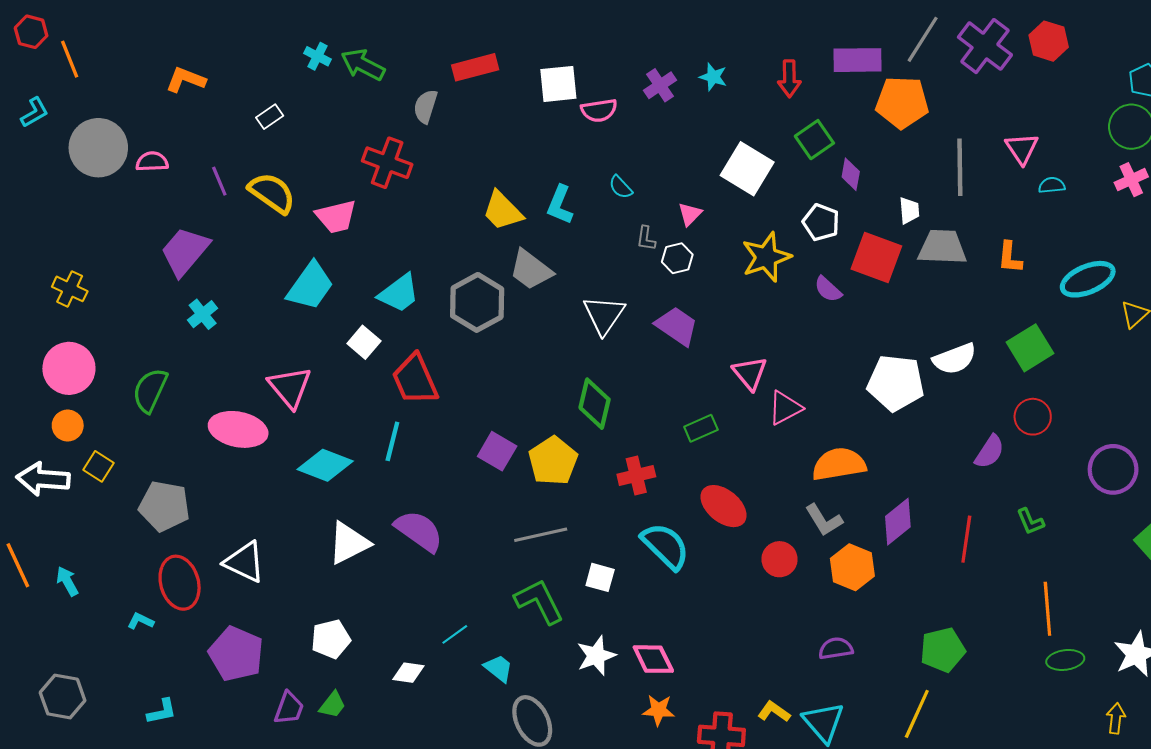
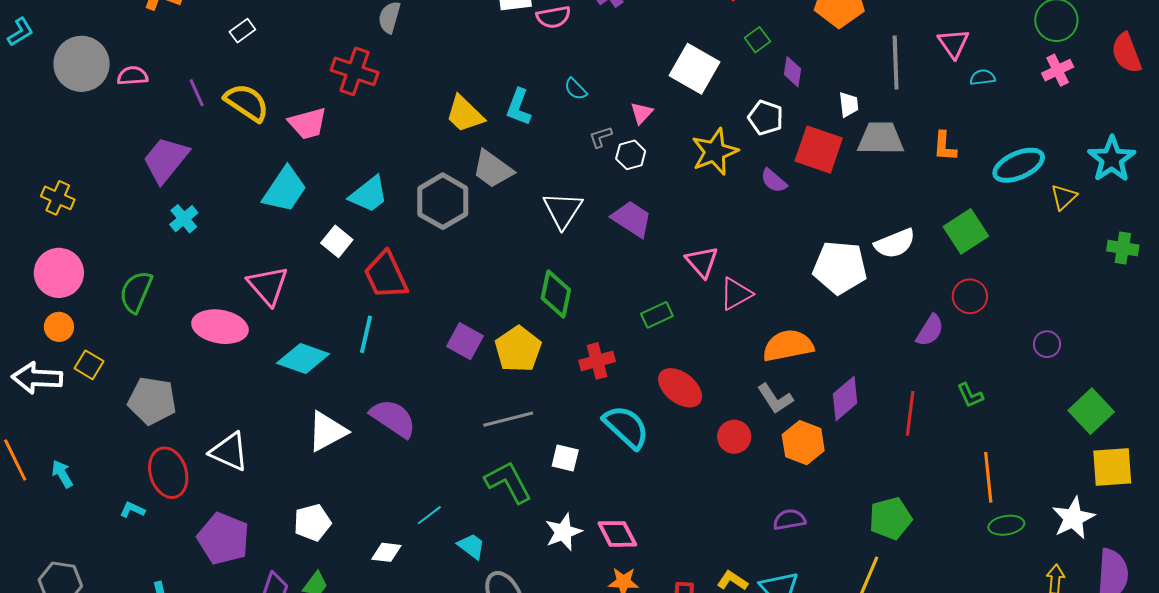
green square: (814, 140) -> (757, 40), size x0.7
gray L-shape: (646, 238) -> (601, 137), turned 65
purple circle: (1113, 469) -> (1047, 344), size x0.6

